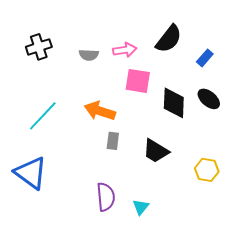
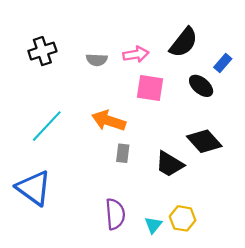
black ellipse: (209, 99) -> (201, 86), moved
black diamond: (174, 103) -> (204, 141), moved, turned -44
yellow hexagon: (207, 170) -> (183, 218), moved

